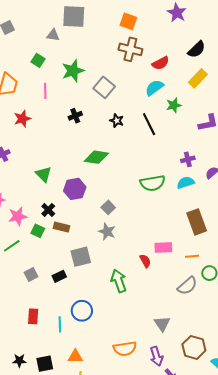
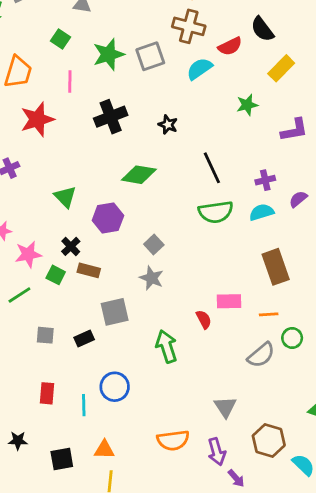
black semicircle: (197, 49) -> (262, 29), moved, turned 96
gray square: (104, 87) -> (150, 56), moved, turned 30
cyan semicircle: (154, 88) -> (199, 69), moved
black cross: (75, 116) -> (111, 117), size x1.6
red star: (22, 119) -> (37, 119), size x1.4
black line: (149, 124) -> (212, 168), moved
gray square: (31, 274) -> (45, 335), turned 32
black star: (19, 361) -> (18, 441), moved

